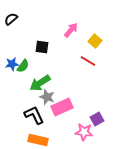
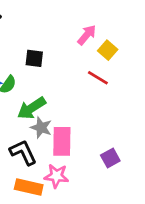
pink arrow: (71, 30) -> (87, 35), moved
pink rectangle: (62, 107) -> (62, 141), turned -65
pink star: (84, 132) -> (56, 176), moved

